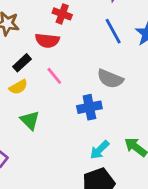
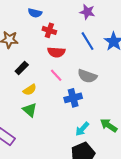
red semicircle: (47, 41) -> (56, 52), moved
pink line: (54, 76) -> (56, 75), moved
yellow semicircle: (18, 87) -> (30, 90), moved

